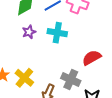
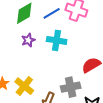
gray cross: (71, 79) -> (71, 87), turned -36

